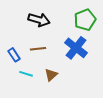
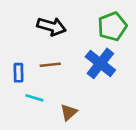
blue rectangle: (14, 55) -> (18, 73), turned 32
brown triangle: (51, 75) -> (69, 112), moved

